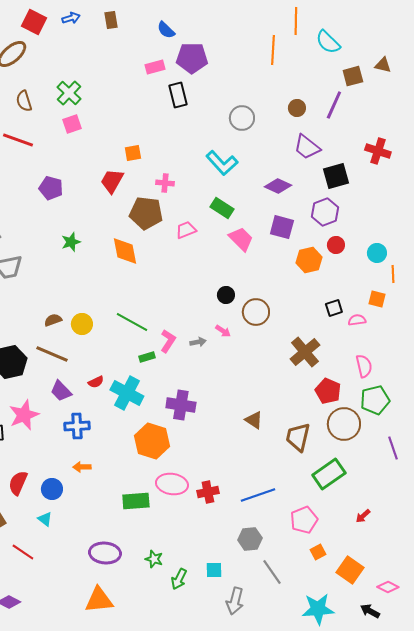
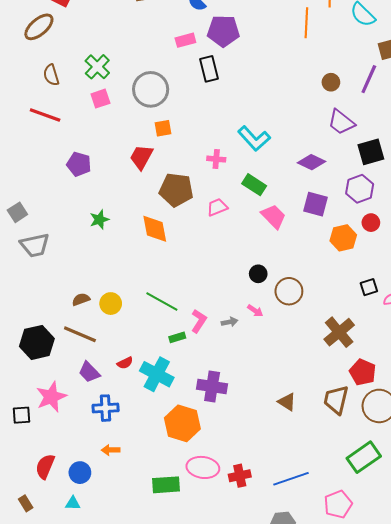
gray circle: (242, 118) -> (151, 89), moved, size x1.4
pink cross: (165, 183) -> (216, 159), moved
brown trapezoid: (298, 437) -> (336, 400), moved
cyan triangle: (45, 519) -> (73, 503), turned -35

